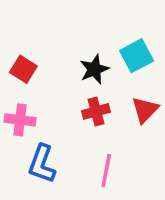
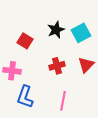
red square: (23, 69) -> (25, 41), moved
black star: (94, 69) -> (56, 30), moved

